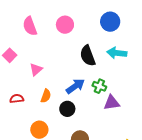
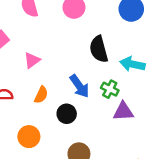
cyan arrow: (117, 53) -> (132, 64), moved
blue arrow: (75, 86) -> (79, 86), turned 84

